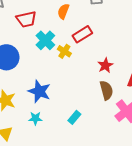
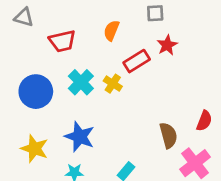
cyan cross: (45, 40) -> (81, 82), moved
red star: (105, 65) -> (167, 45), moved

